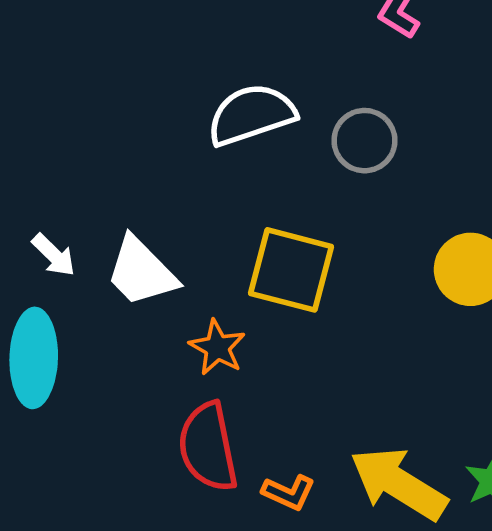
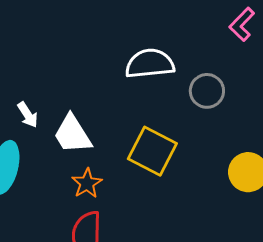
orange star: (217, 347) -> (87, 183), moved

